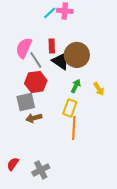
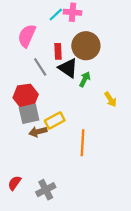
pink semicircle: (24, 48) -> (27, 36), moved
brown circle: (77, 55) -> (86, 46), moved
red hexagon: (36, 82) -> (26, 96), moved
green arrow: (76, 86) -> (85, 79), moved
yellow rectangle: (70, 108) -> (55, 120), moved, turned 42

